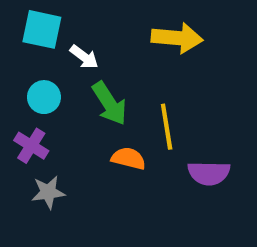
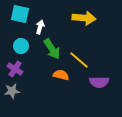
white arrow: (84, 57) -> (40, 27), turned -112
yellow line: (167, 127) -> (79, 60), turned -40
gray star: (48, 192) -> (12, 91), moved

